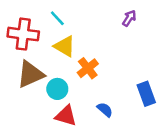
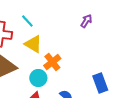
cyan circle: (57, 89) -> (38, 78), moved

